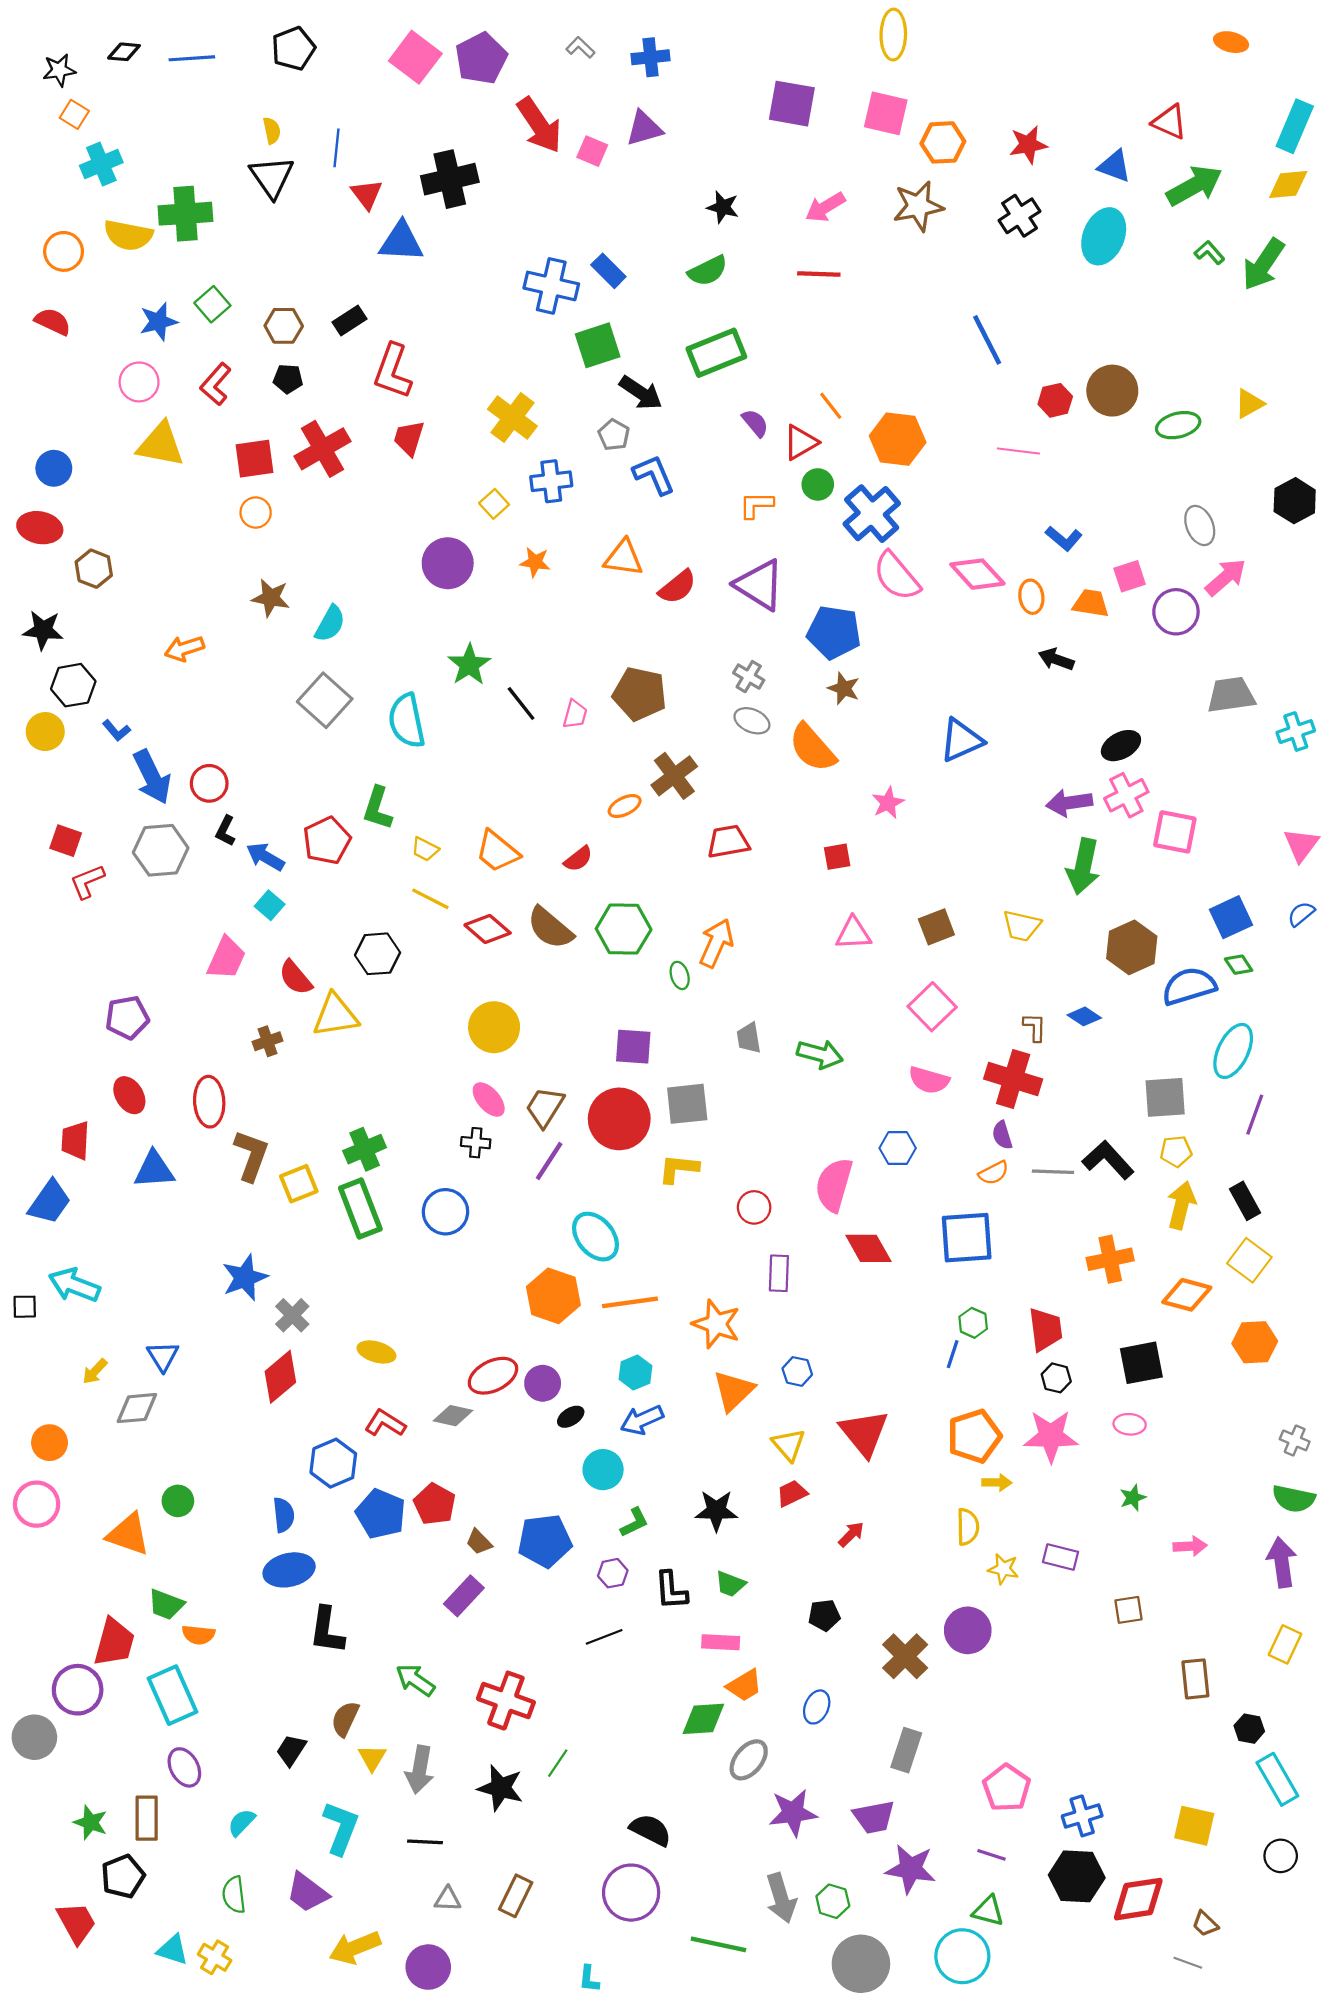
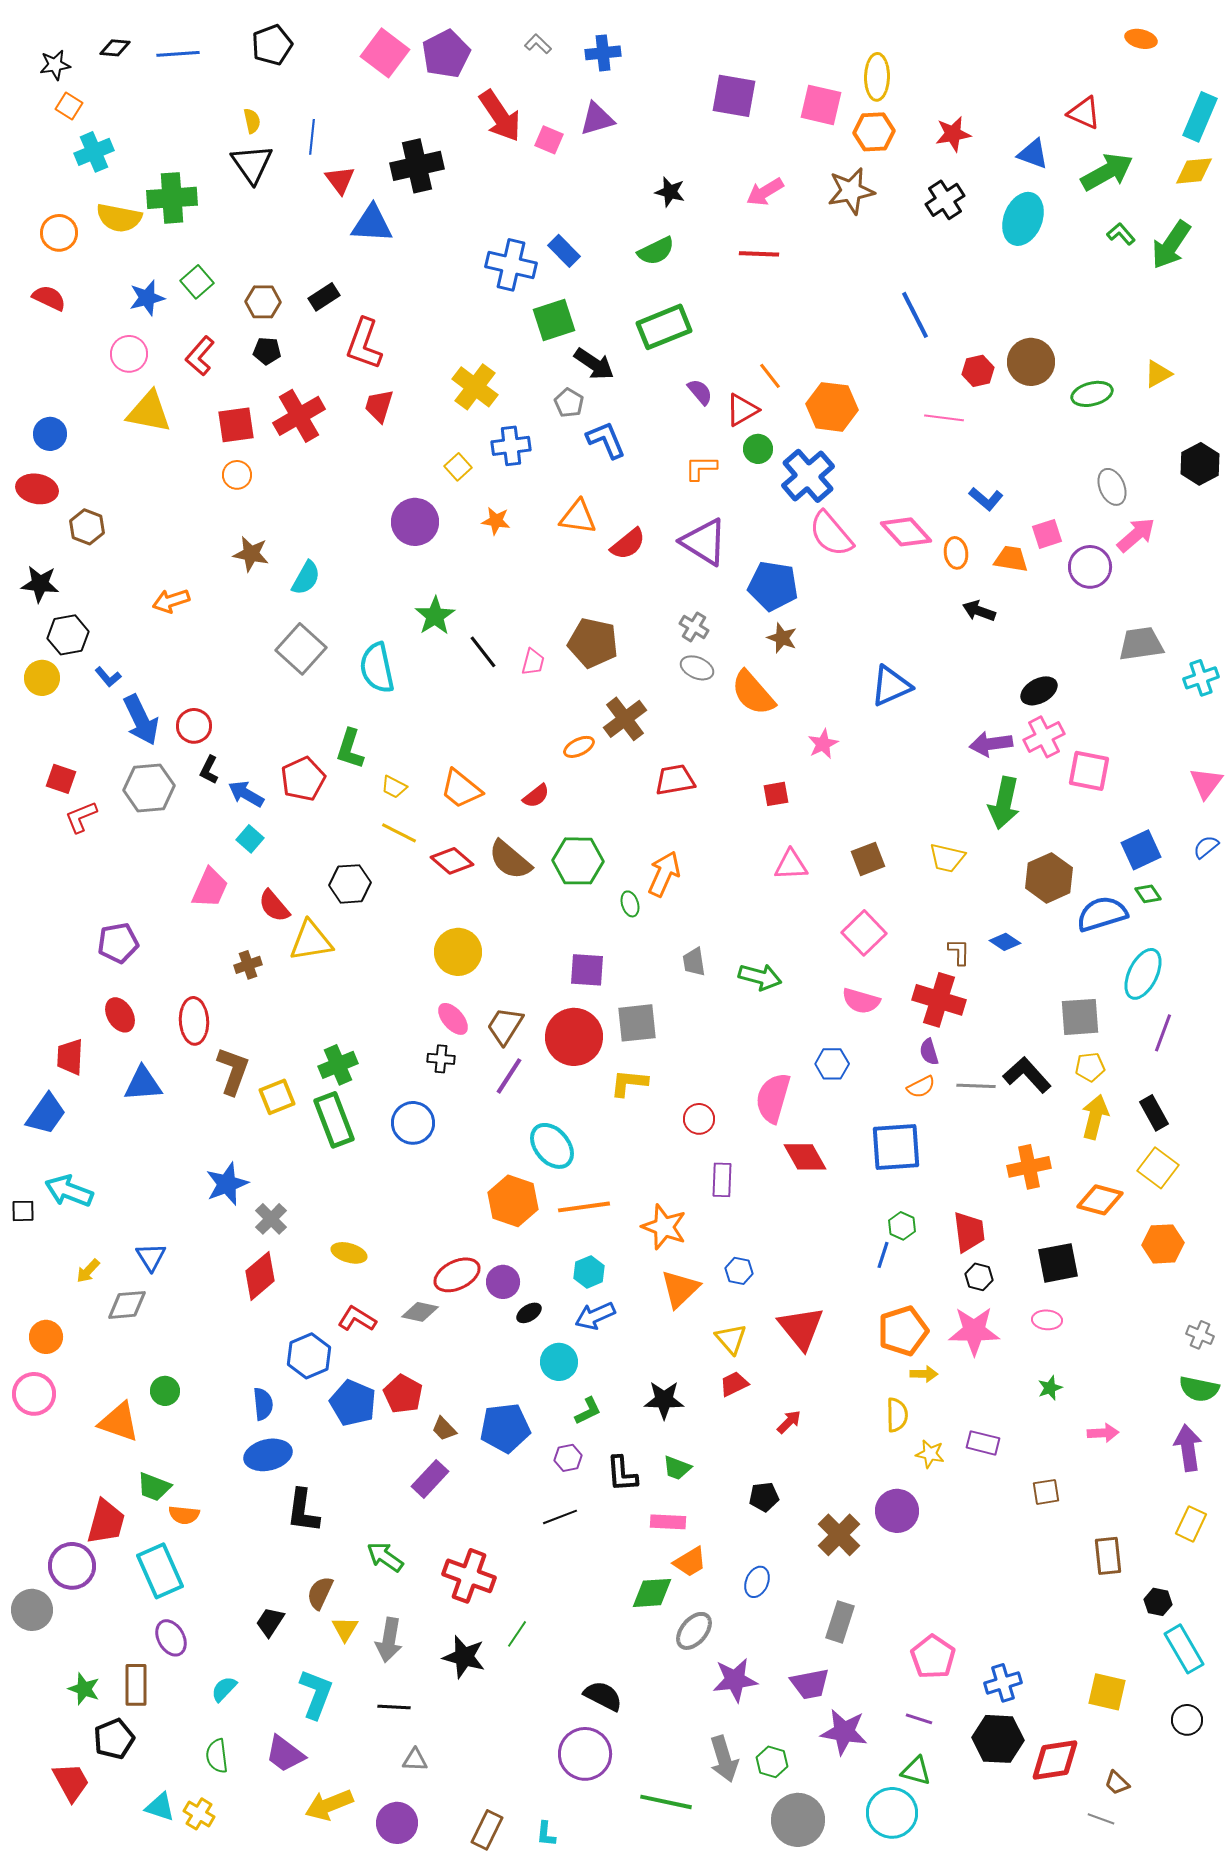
yellow ellipse: (893, 35) -> (877, 77), moved
brown rectangle: (516, 1896) -> (487, 1830), moved

